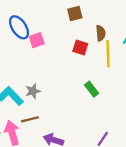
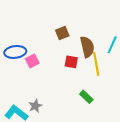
blue ellipse: (19, 27) -> (15, 52), turned -55
brown semicircle: (101, 33) -> (87, 47), size x1.5

